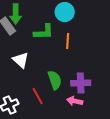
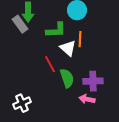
white triangle: (21, 60) -> (68, 48), moved
red line: (38, 96) -> (50, 64), moved

